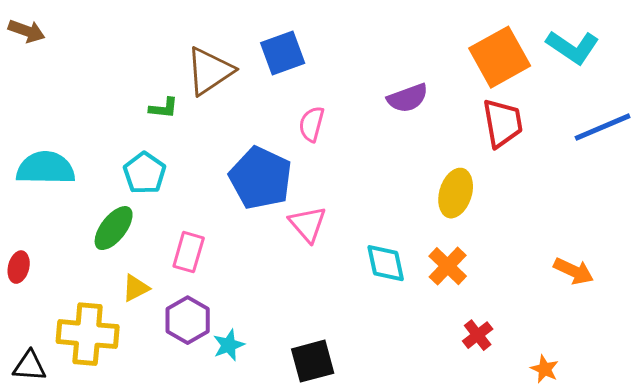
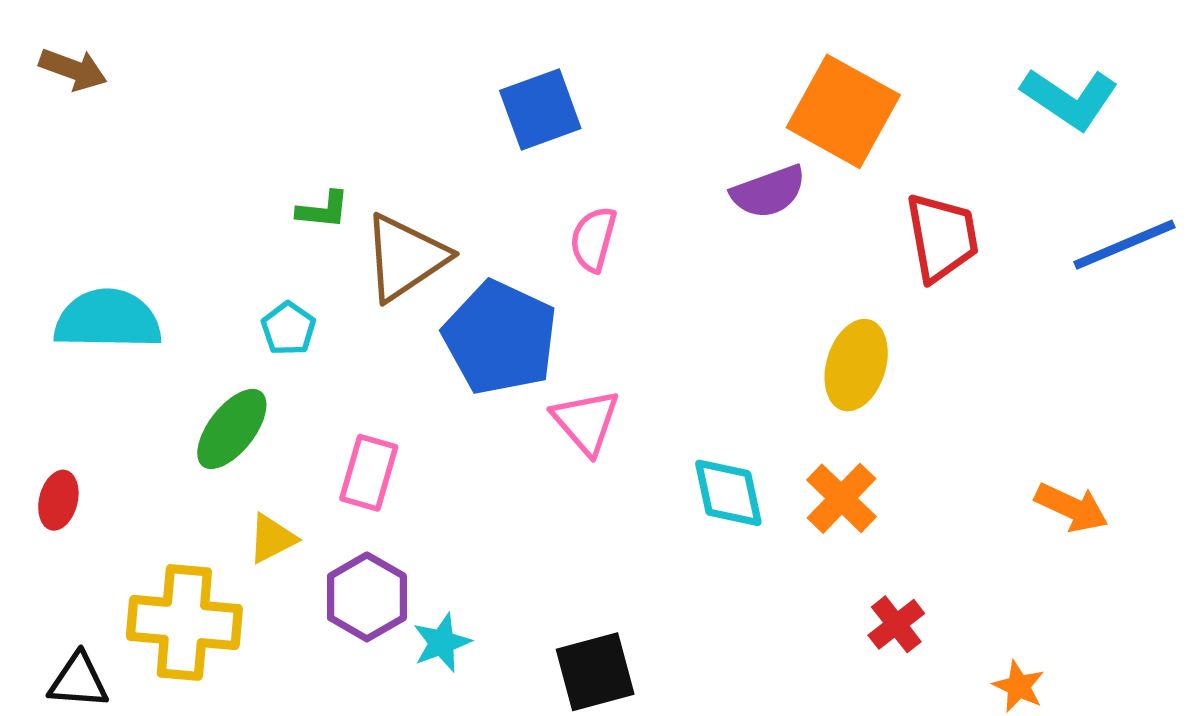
orange square: (500, 57) -> (843, 111), moved, turned -32
brown triangle: (210, 71) -> (405, 257), moved
cyan pentagon: (145, 173) -> (288, 329), size x0.7

